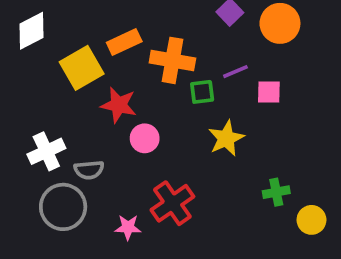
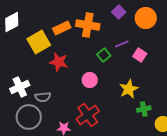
orange cross: (172, 60) -> (88, 25), moved
green square: (202, 92) -> (104, 55), turned -32
pink square: (269, 92) -> (140, 55), turned 32
pink circle: (145, 138) -> (90, 80), moved
yellow star: (226, 138) -> (129, 89), moved

